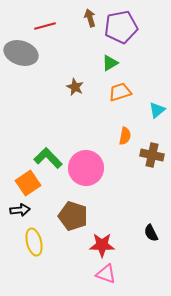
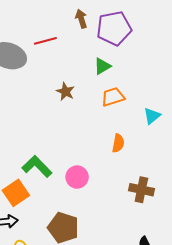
red line: (45, 26) -> (45, 41), moved
brown cross: (152, 155) -> (141, 190), moved
pink circle: (86, 168) -> (77, 177), size x0.6

